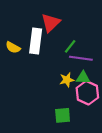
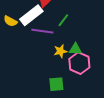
white rectangle: (36, 41) -> (31, 15), turned 45
purple line: (81, 58) -> (42, 31), moved

